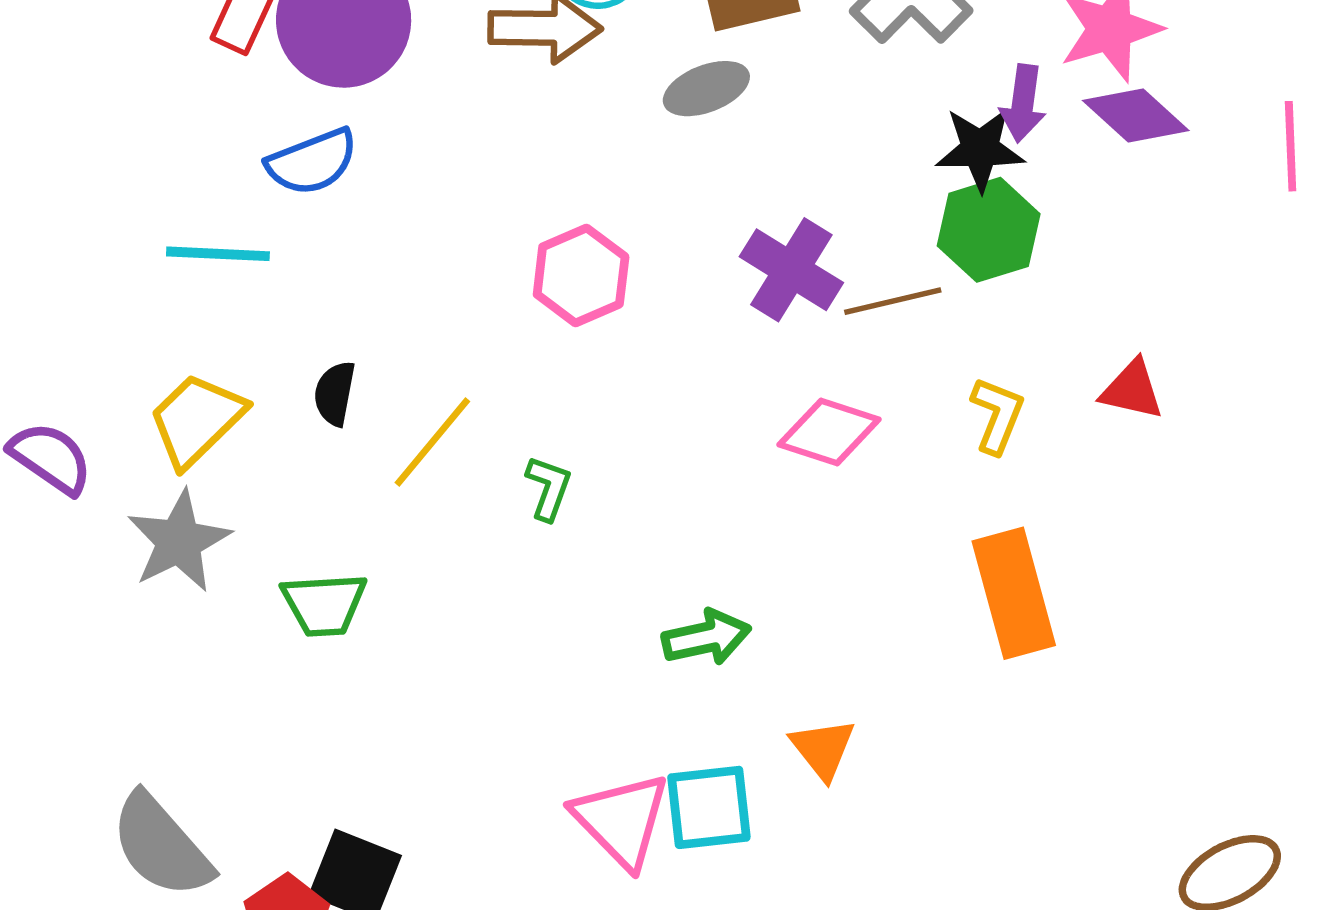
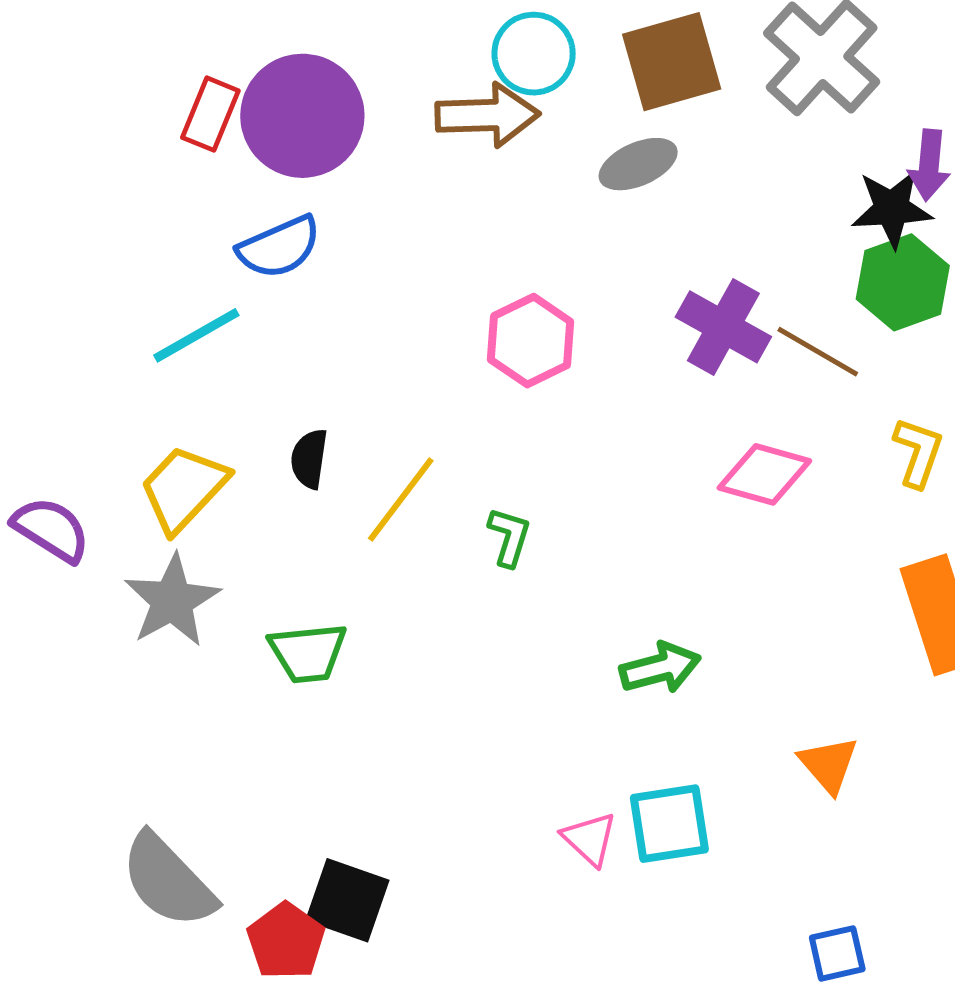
cyan line: (218, 254) -> (196, 335), turned -30
brown line: (893, 301) -> (818, 352), turned 46
orange triangle: (823, 749) -> (829, 765), moved
pink triangle: (621, 820) -> (590, 839), size x0.6

